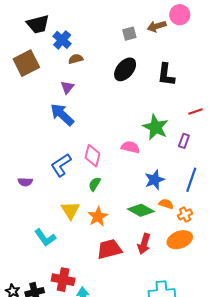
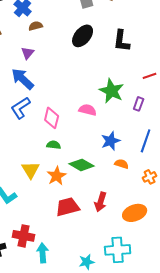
blue L-shape: (61, 165) -> (21, 108), moved
green semicircle: (95, 184) -> (54, 145), turned 64
green diamond: (141, 210) -> (82, 165), moved
orange cross: (185, 214) -> (150, 177), moved
orange ellipse: (180, 240) -> (135, 213), moved

